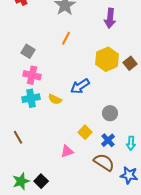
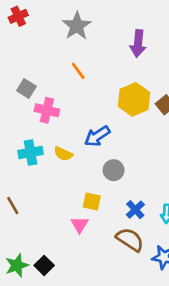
orange line: (66, 38) -> (78, 71), turned -64
pink cross: (32, 75) -> (47, 110), moved
gray circle: (110, 113) -> (114, 170), moved
yellow square: (85, 132) -> (92, 201), moved, turned -32
pink triangle: (67, 151) -> (80, 225), turned -40

